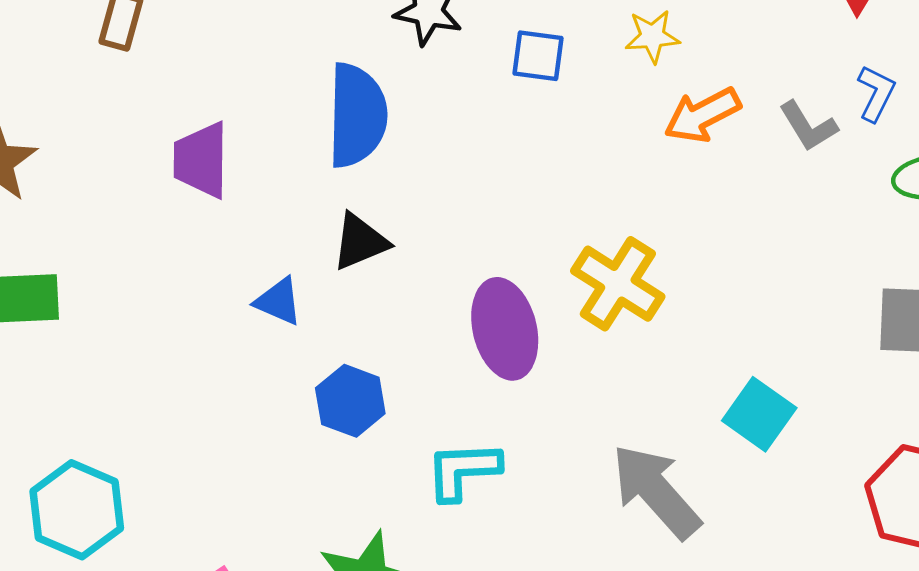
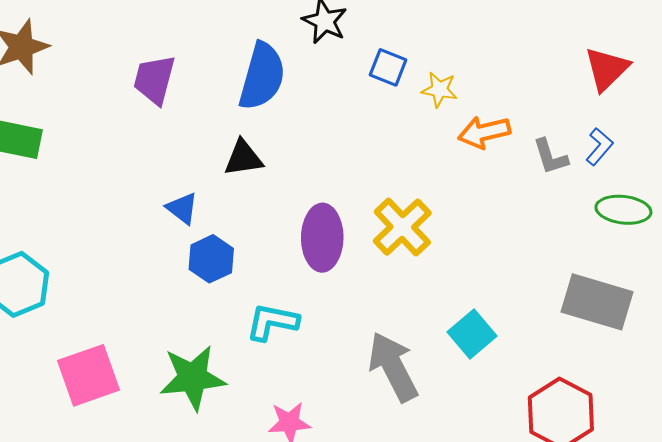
yellow star: (652, 36) -> (439, 90), moved
blue triangle: (278, 301) -> (182, 208), moved

